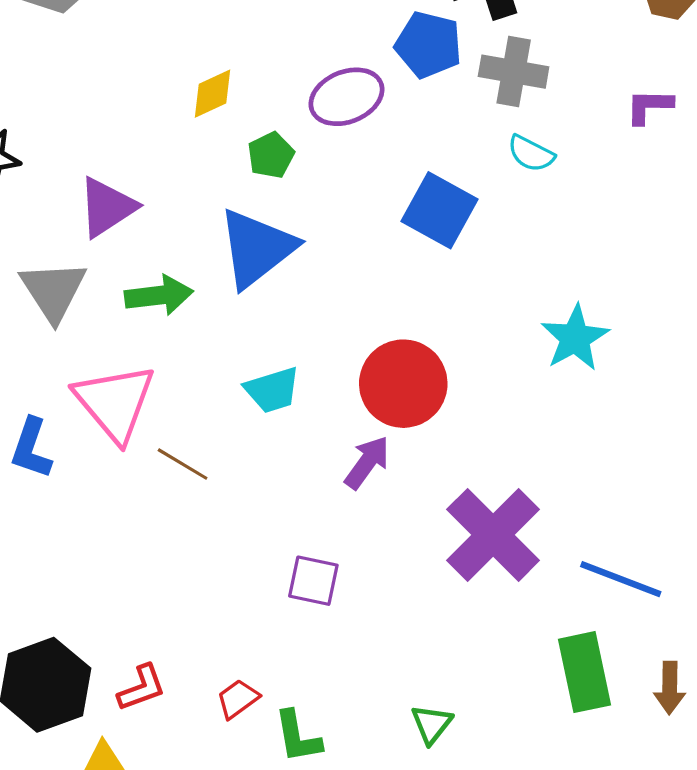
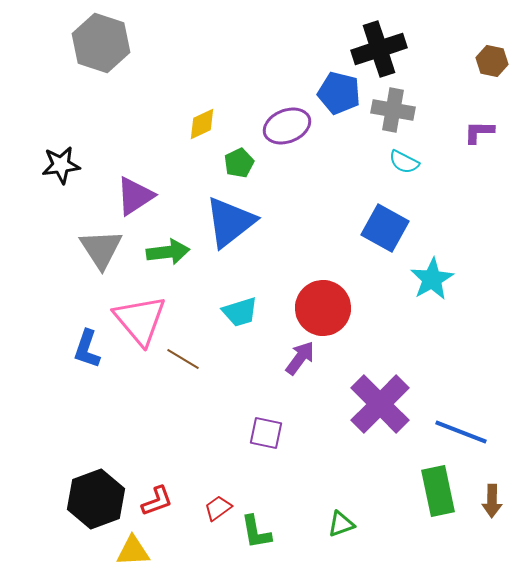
blue square: (440, 210) -> (385, 228), moved
green triangle: (432, 724) -> (341, 524), turned 32

